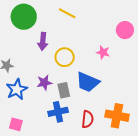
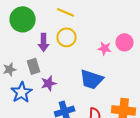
pink circle: (125, 30) -> (125, 42), moved
yellow circle: (65, 57) -> (67, 37), moved
gray rectangle: (64, 90) -> (34, 66), moved

